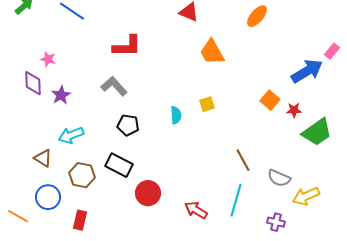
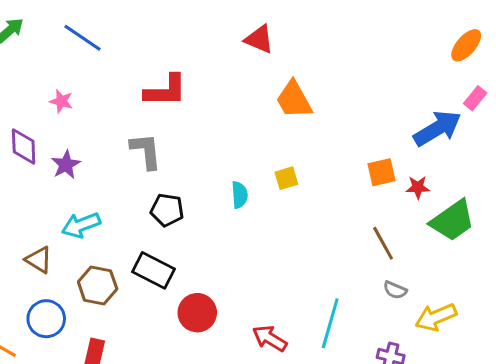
orange ellipse: (257, 16) -> (466, 45), moved
pink star: (48, 59) -> (61, 101), moved
gray L-shape: (114, 86) -> (146, 151), turned 36
orange square: (270, 100) -> (382, 172), turned 36
brown line: (243, 160) -> (383, 243), moved
gray semicircle: (279, 178) -> (395, 290), size x0.7

